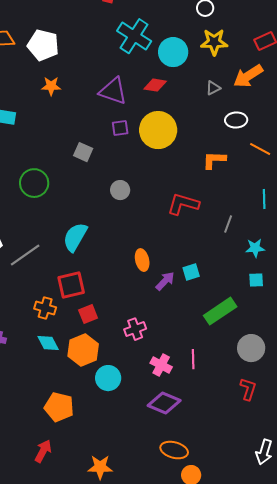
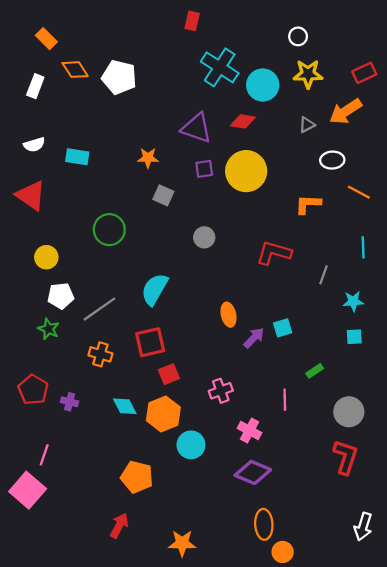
orange star: (51, 86) -> (148, 158), moved
orange cross: (45, 308) -> (100, 354), moved
green rectangle: (220, 311) -> (315, 371), size x0.5
pink line: (193, 359) -> (285, 400), moved
red L-shape: (248, 389) -> (346, 457), size x1.4
orange ellipse: (174, 450) -> (264, 524), turned 72

